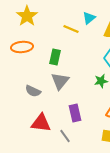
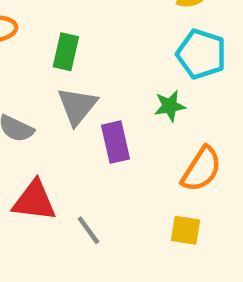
purple rectangle: (75, 113) -> (116, 142), moved

